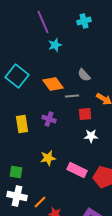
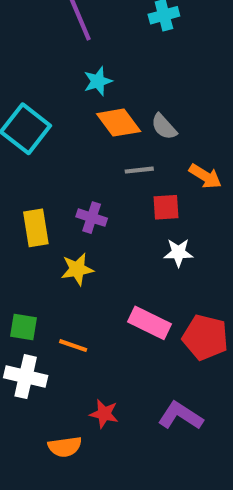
cyan star: (55, 45) -> (98, 81), moved
orange diamond: (53, 84) -> (119, 123), moved
yellow star: (48, 158) -> (77, 269), moved
orange line: (40, 202) -> (73, 346), moved, turned 64

